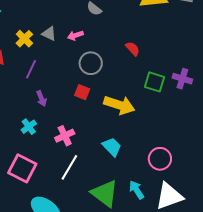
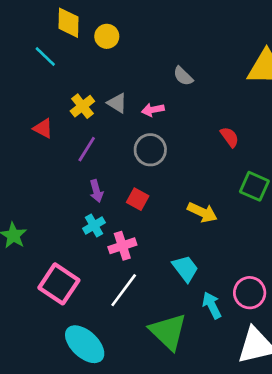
gray circle: (91, 63) -> (150, 150), moved
red square: (82, 92) -> (138, 199), moved
yellow arrow: (119, 105) -> (202, 212), size x0.7
cyan cross: (29, 127) -> (94, 226), moved
cyan arrow: (136, 190) -> (212, 305), moved

